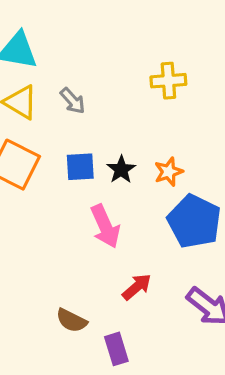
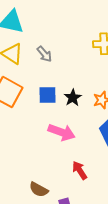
pink arrow: (105, 226) -> (62, 132), turned -48
red arrow: (137, 287) -> (80, 170), turned -84

